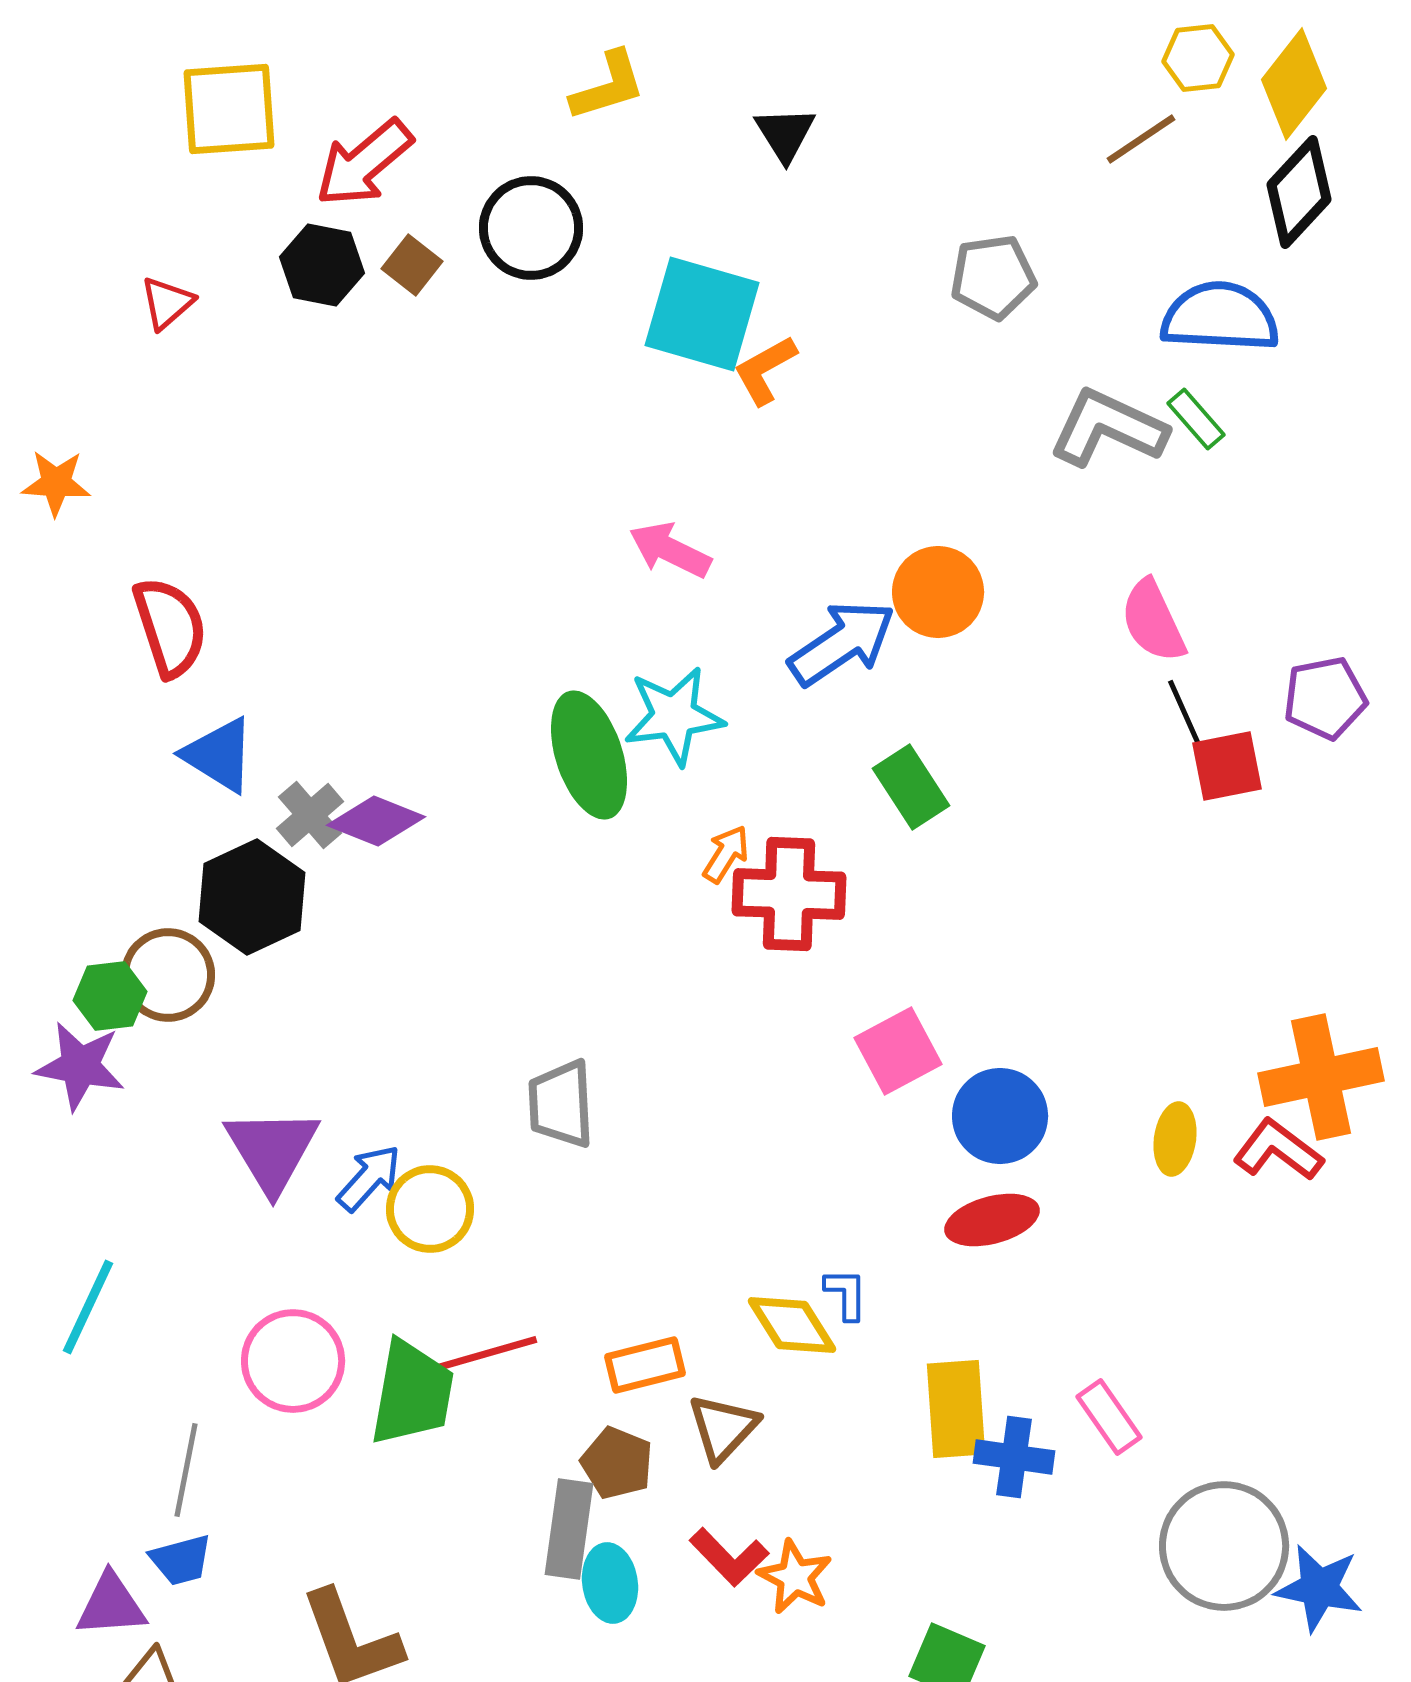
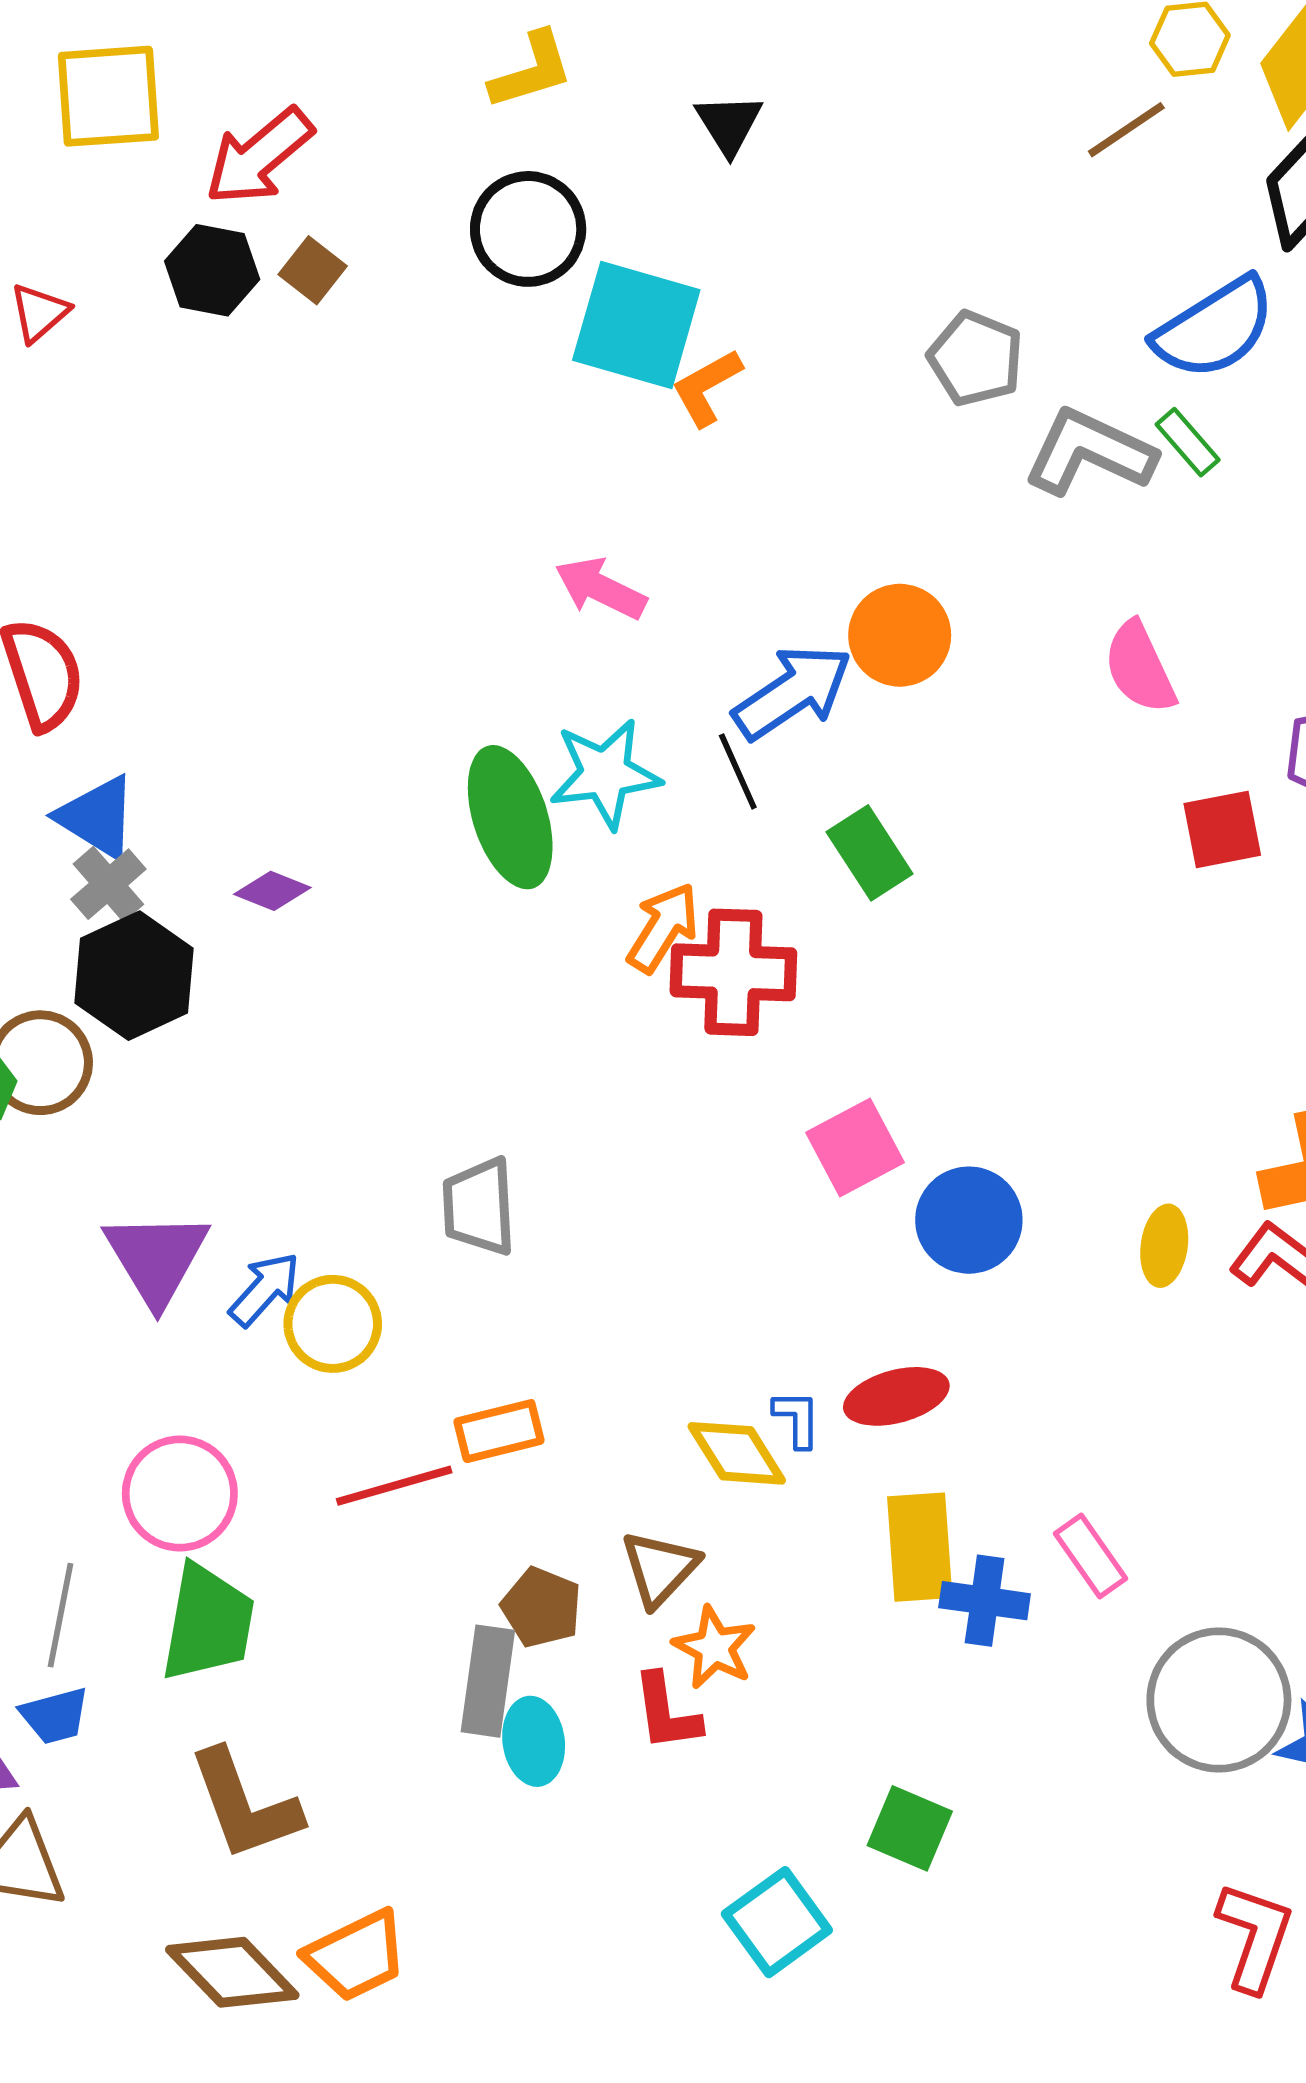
black circle: (531, 228) -> (528, 229), moved
gray pentagon: (993, 277) -> (976, 358), moved, turned 30
blue semicircle: (1220, 317) -> (1214, 328), turned 145
black line: (1185, 714) -> (738, 771), moved
gray cross: (310, 815) -> (108, 884), moved
purple diamond: (376, 821) -> (272, 891), size x0.7
orange arrow: (726, 854) -> (663, 928), size x1.4
red ellipse: (992, 1220) -> (896, 1396), moved
orange rectangle: (645, 1365) -> (499, 1431), moved
green trapezoid: (412, 1393) -> (208, 1623), moved
red L-shape: (729, 1557) -> (666, 1712), turned 36
orange star: (795, 1577) -> (714, 1648), moved

